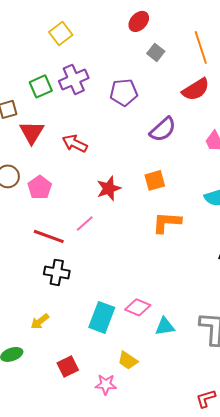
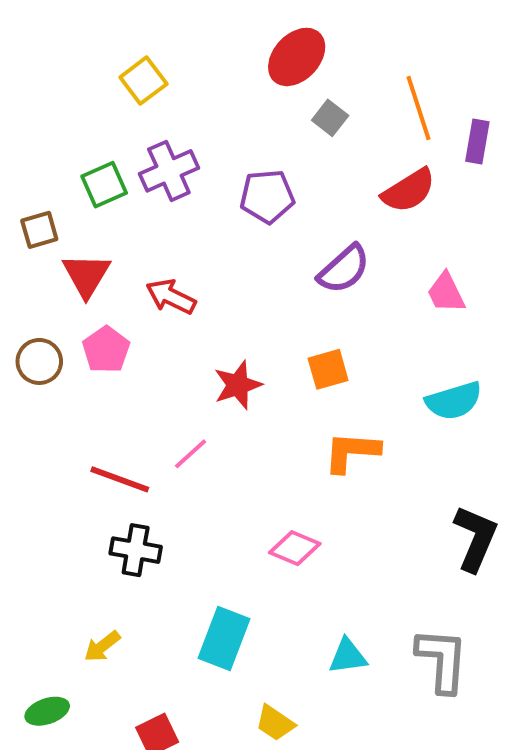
red ellipse: (139, 21) -> (297, 57), size x1.4
pink pentagon: (40, 187) -> (106, 350), moved
pink diamond: (138, 307) -> (295, 548), moved

